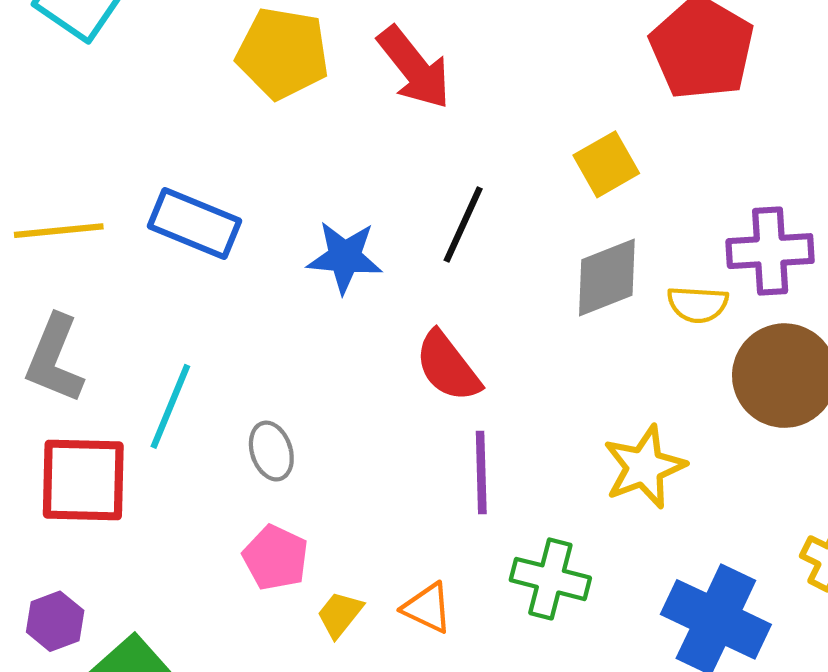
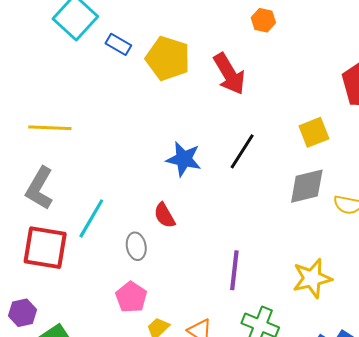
blue rectangle: (194, 224) -> (118, 44), moved, size x0.6
red semicircle: (448, 367) -> (164, 215), moved, size x0.7

